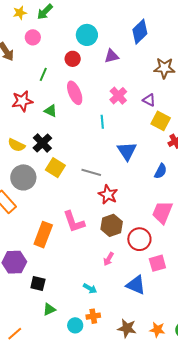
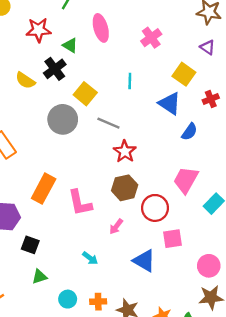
purple triangle: (149, 100) -> (208, 47), moved
yellow square: (161, 121) -> (184, 74), moved
cyan line: (102, 122) -> (130, 81), moved
black cross: (42, 143) -> (55, 69), moved
blue triangle: (127, 151) -> (170, 103), moved, turned -30
yellow square: (55, 168) -> (85, 94), moved
gray circle: (23, 177) -> (63, 119), moved
pink L-shape: (74, 222) -> (80, 203), moved
orange cross: (93, 316) -> (98, 302), moved

